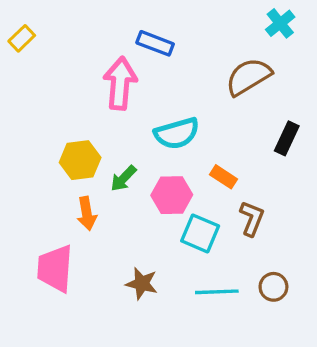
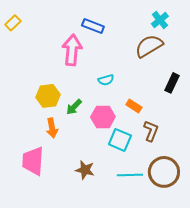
cyan cross: (280, 23) -> (160, 20), moved
cyan semicircle: (177, 133) -> (106, 80), size x0.6
brown circle: (273, 287) -> (164, 172), size x1.8

